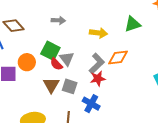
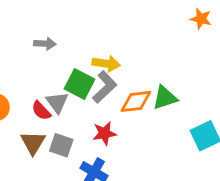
green triangle: (133, 24) -> (165, 98), moved
green square: (50, 51) -> (80, 84), moved
gray L-shape: (97, 63) -> (105, 87), moved

